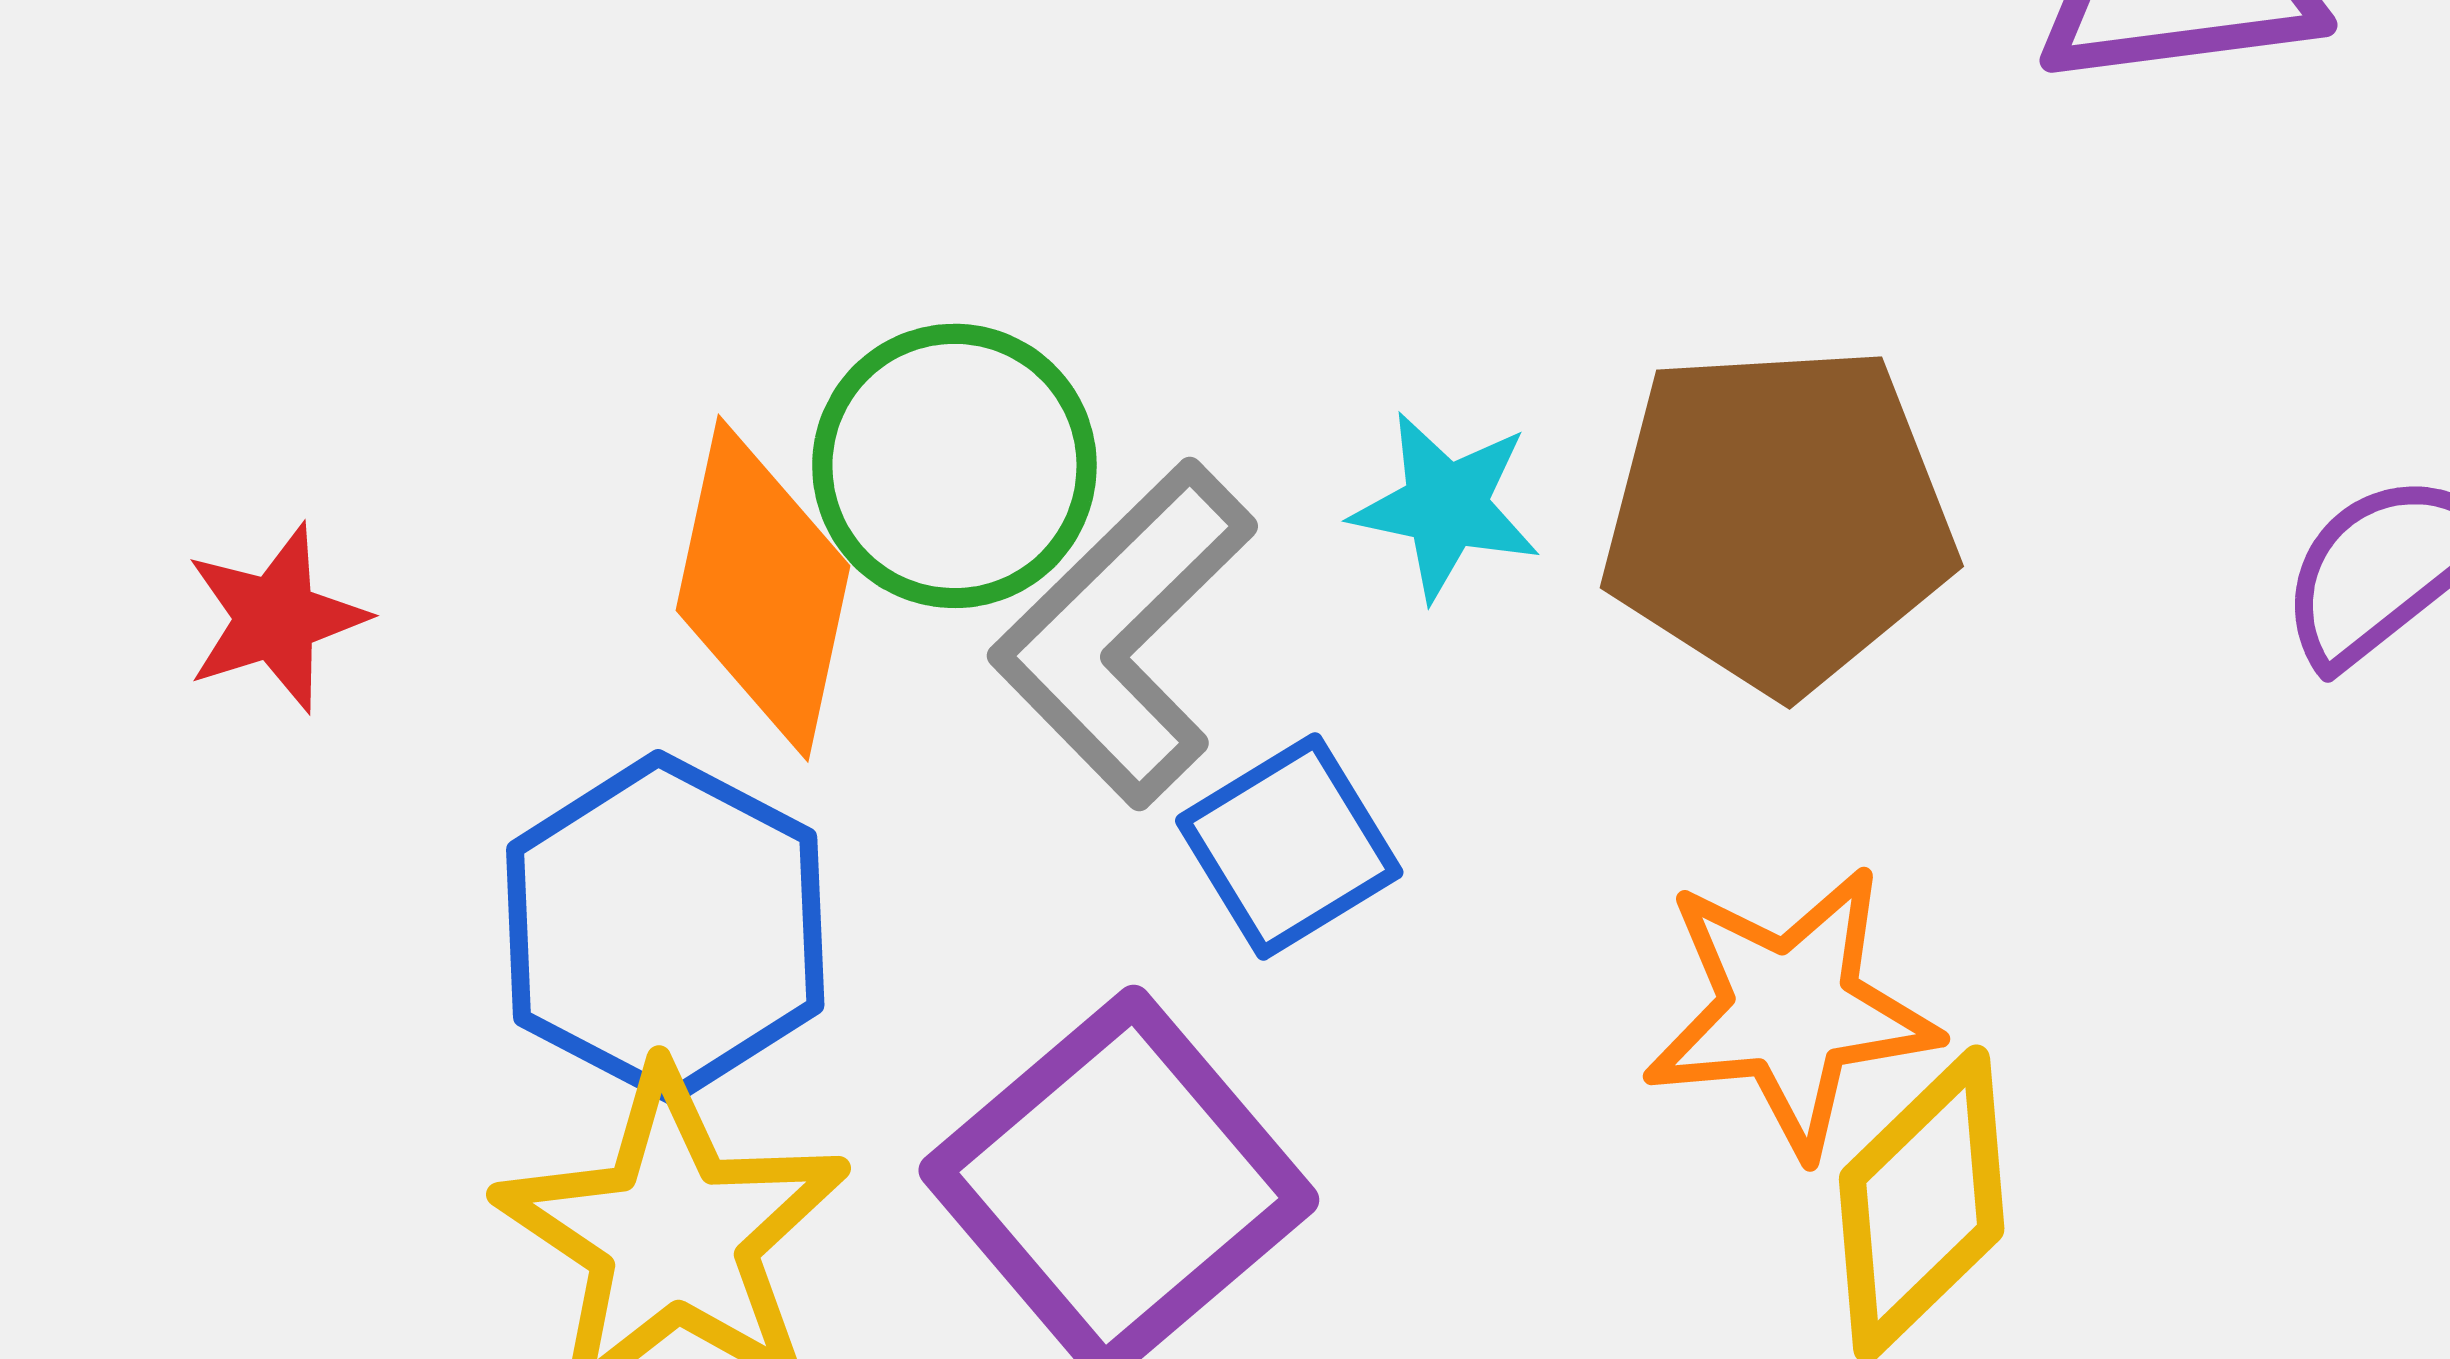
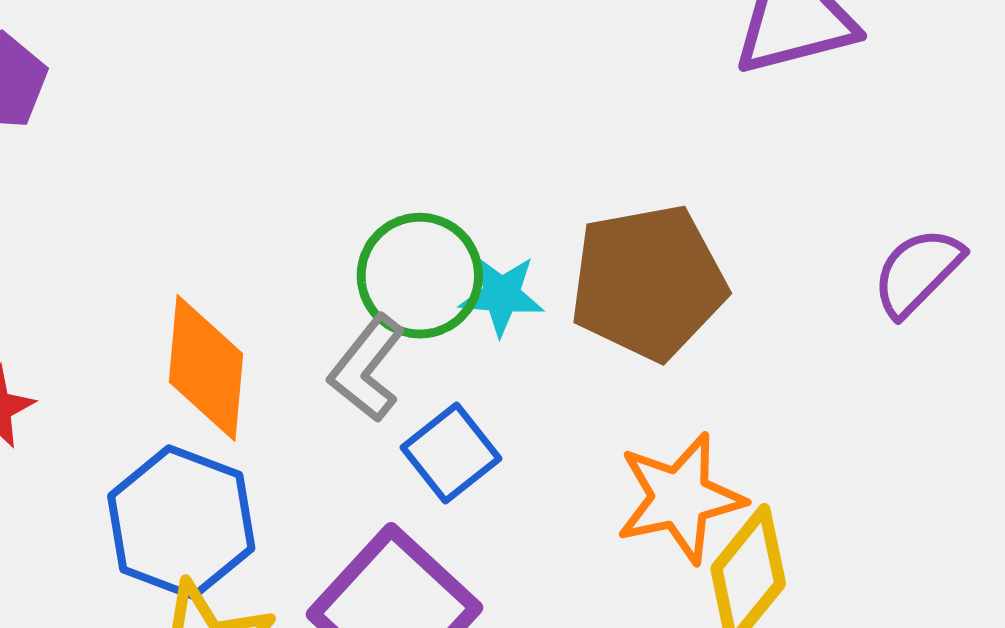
green circle: (954, 466) -> (420, 276), moved
gray L-shape: (1124, 634) -> (367, 368), size x0.7

